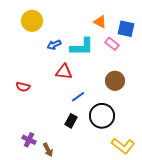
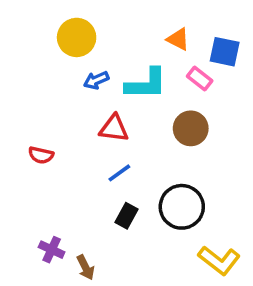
yellow circle: (32, 21) -> (77, 37), moved
brown circle: (115, 81) -> (191, 128), moved
blue line: (78, 97) -> (119, 173), moved

